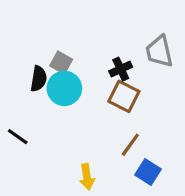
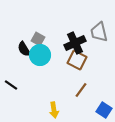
black cross: (121, 69) -> (75, 43), size x1.5
black semicircle: (39, 79) -> (24, 49), turned 140
blue square: (148, 172) -> (104, 110), moved

